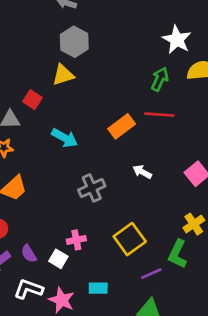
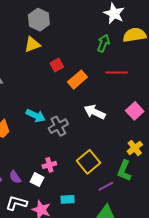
red square: (32, 100) -> (57, 65), moved, turned 32
red line: (159, 115) -> (117, 73), moved
cyan arrow: (65, 138) -> (36, 116), moved
white arrow: (142, 172) -> (95, 112), size x1.5

